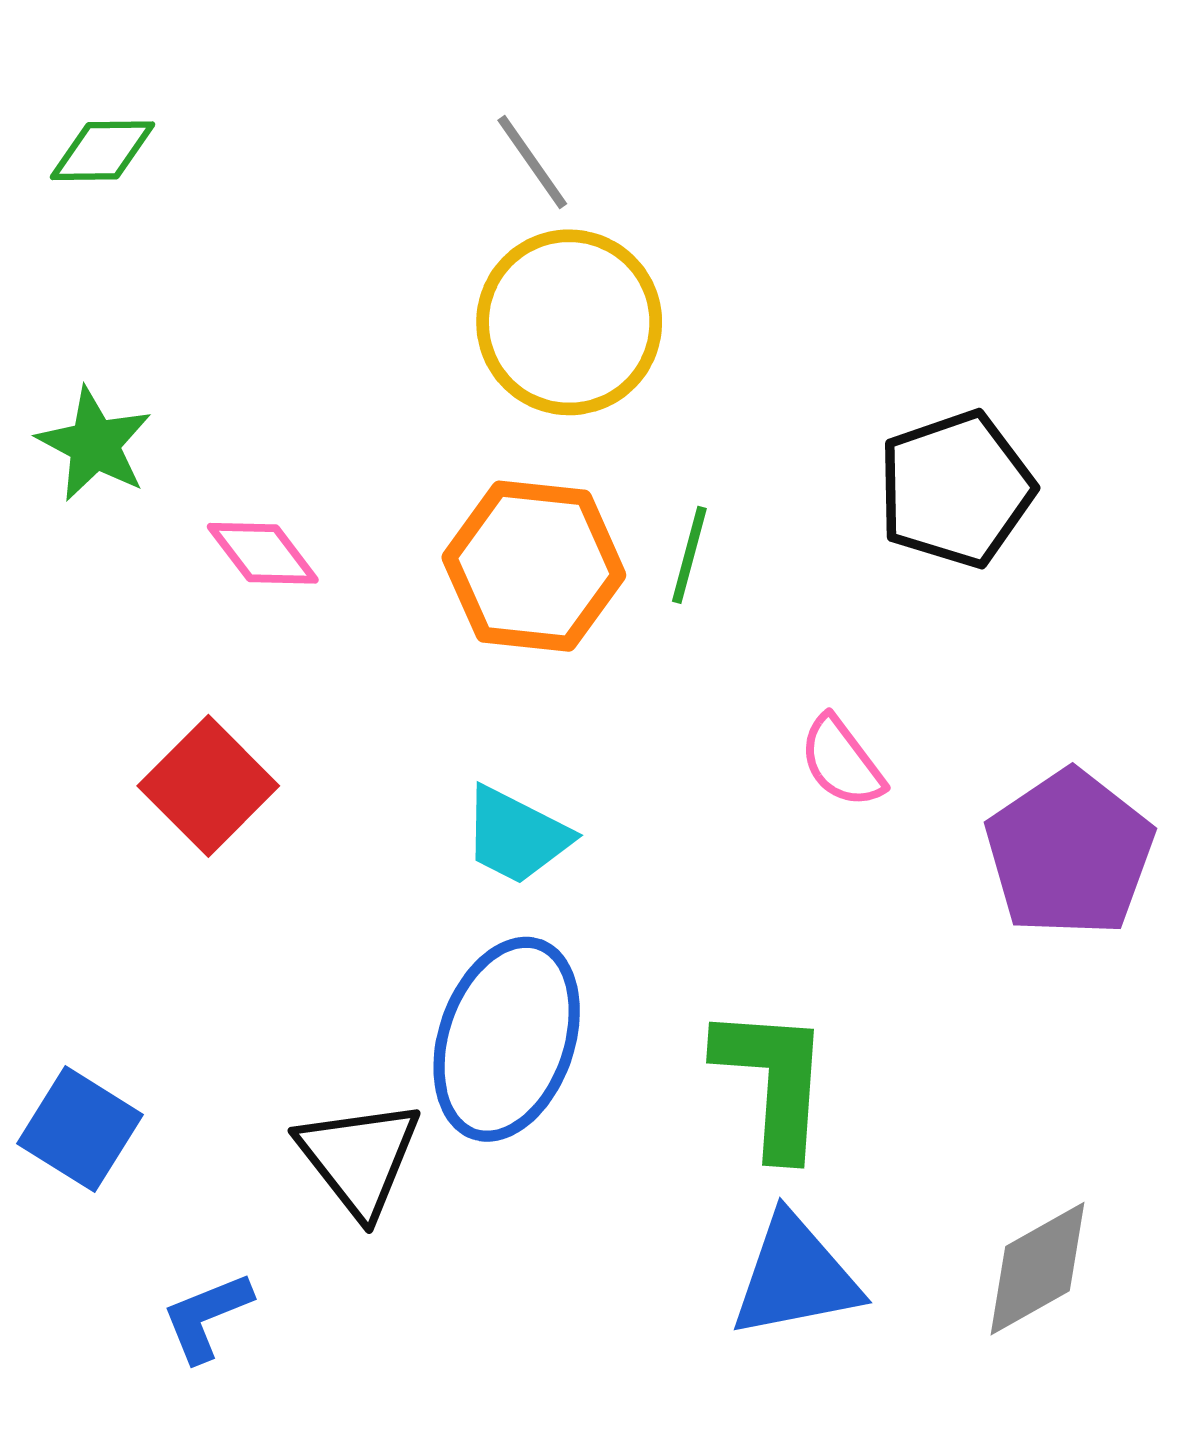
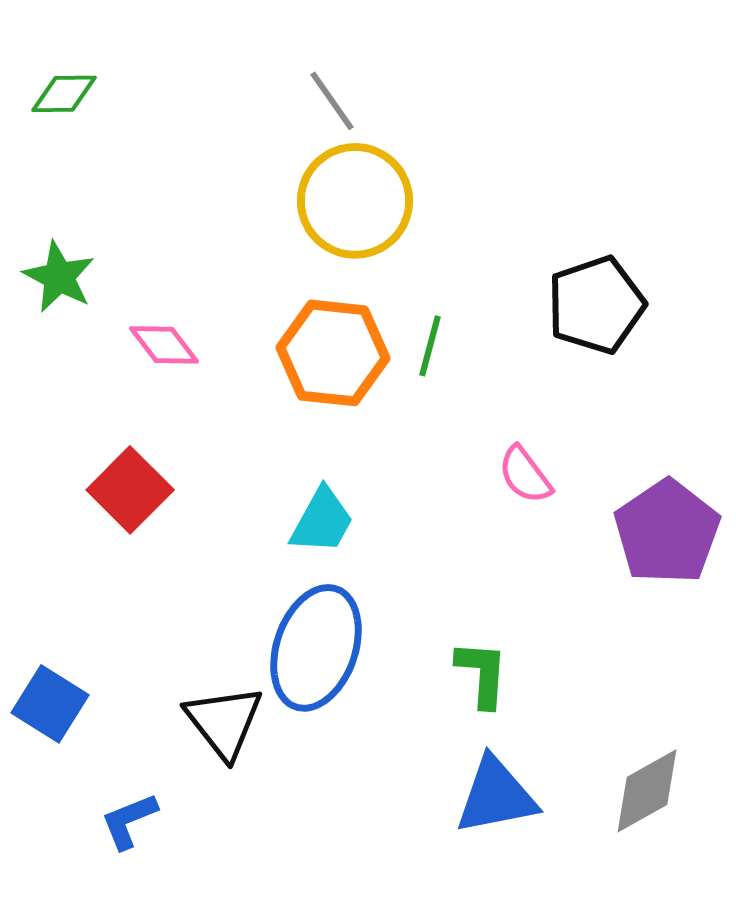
cyan trapezoid: (516, 836) -> (322, 521), turned -88
green L-shape: (773, 1081) -> (482, 674), size x0.7

